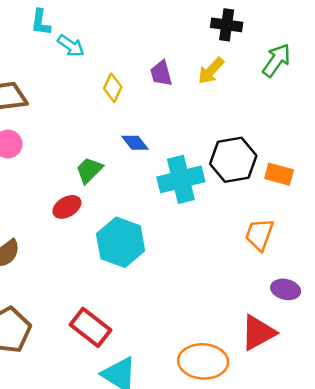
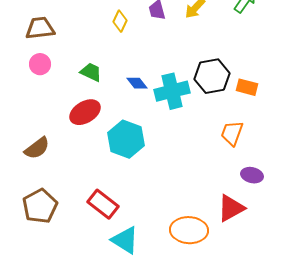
blue diamond: (135, 143) -> (137, 83), moved
green trapezoid: (89, 170) -> (91, 72), moved, turned 70
red ellipse: (67, 207) -> (85, 112), size x1.4

